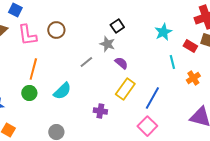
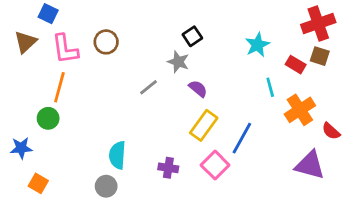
orange line: (33, 69) -> (59, 87), moved
orange cross: (193, 78) -> (300, 110), size x1.5
cyan semicircle: (62, 91) -> (117, 155), moved, turned 138
green circle: (29, 93) -> (48, 118), moved
purple cross: (100, 111) -> (168, 168), moved
pink square: (147, 126) -> (215, 165), moved

